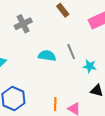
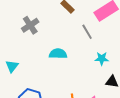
gray line: (71, 52) -> (87, 32), moved

